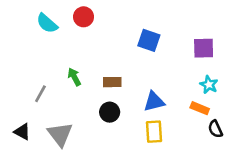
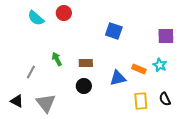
purple square: (204, 48) -> (166, 36), moved
orange rectangle: (200, 108) -> (139, 69), moved
yellow rectangle: (154, 132) -> (141, 101), moved

